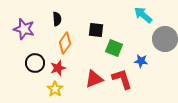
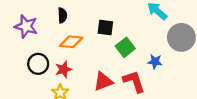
orange diamond: (65, 43) -> (71, 42), turned 60
green square: (114, 48) -> (125, 47), turned 30

